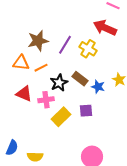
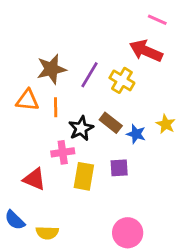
orange line: (41, 68) -> (56, 107), turned -64
red triangle: (24, 94) -> (34, 179), moved
yellow rectangle: (61, 117) -> (84, 176), turned -36
blue semicircle: (12, 148) -> (15, 220), turned 112

